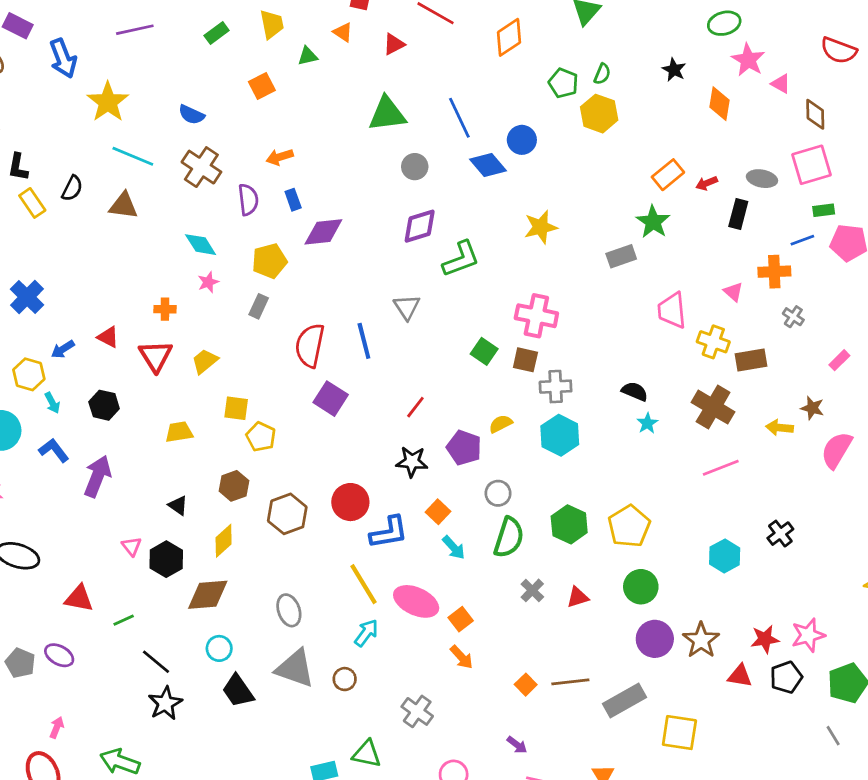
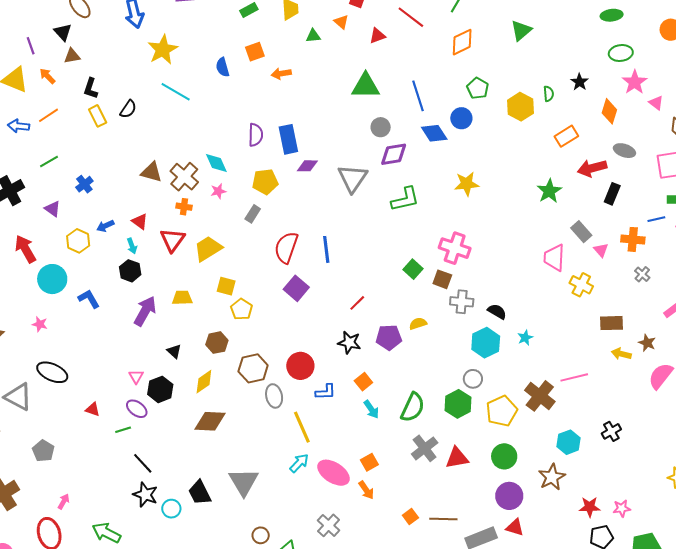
green semicircle: (602, 74) -> (549, 94), moved, turned -35
green pentagon: (563, 83) -> (478, 88), moved
orange square: (262, 86) -> (255, 52), moved
blue semicircle: (191, 115) -> (223, 67), turned 42
orange arrow: (280, 157) -> (281, 74), moved
brown cross: (201, 167) -> (184, 177), moved
orange rectangle: (668, 175) -> (566, 136), moved
gray ellipse: (762, 179) -> (624, 151), moved
red arrow: (707, 183) -> (592, 168), size x1.8
blue rectangle: (293, 200) -> (288, 139), size x1.8
brown triangle: (124, 206) -> (152, 172), moved
purple diamond: (420, 226) -> (394, 154), moved
purple diamond: (323, 232) -> (307, 166), size x0.7
gray rectangle: (621, 256) -> (581, 232), moved, turned 60
blue cross: (27, 297) -> (84, 184), size x0.7
gray triangle: (407, 307) -> (353, 178), moved, size x1.5
brown rectangle: (751, 360) -> (611, 323), moved
yellow trapezoid: (205, 361) -> (208, 249), size x1.4
black semicircle: (635, 391) -> (497, 311), moved
cyan arrow: (52, 403) -> (132, 246), moved
brown cross: (713, 407) -> (540, 396), moved
cyan hexagon: (560, 435) -> (486, 343), moved
purple pentagon: (464, 448) -> (389, 337), turned -30
purple arrow: (97, 476) -> (145, 311), moved
gray circle: (498, 493) -> (473, 379), moved
blue L-shape: (389, 532) -> (326, 392), size x0.7
gray cross: (532, 590) -> (425, 448), size x1.5
brown diamond: (208, 595) -> (210, 421), moved
red triangle: (578, 597) -> (457, 458), size x1.4
red triangle: (79, 598) -> (93, 409), size x0.7
pink ellipse: (416, 601) -> (334, 473), moved
gray ellipse: (289, 610) -> (274, 396), moved
pink star: (808, 635) -> (622, 508), size x0.7
brown star: (701, 640) -> (552, 477), moved
cyan circle: (219, 648) -> (171, 509), moved
purple ellipse: (59, 655) -> (137, 409), moved
gray triangle: (295, 668) -> (244, 482), turned 32
red triangle: (740, 676) -> (515, 527), moved
brown circle: (345, 679) -> (261, 535), moved
black star: (165, 703) -> (145, 495), turned -30

